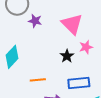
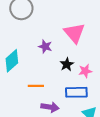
purple star: (35, 21) -> (45, 46), moved
pink star: (86, 47) -> (85, 71), moved

